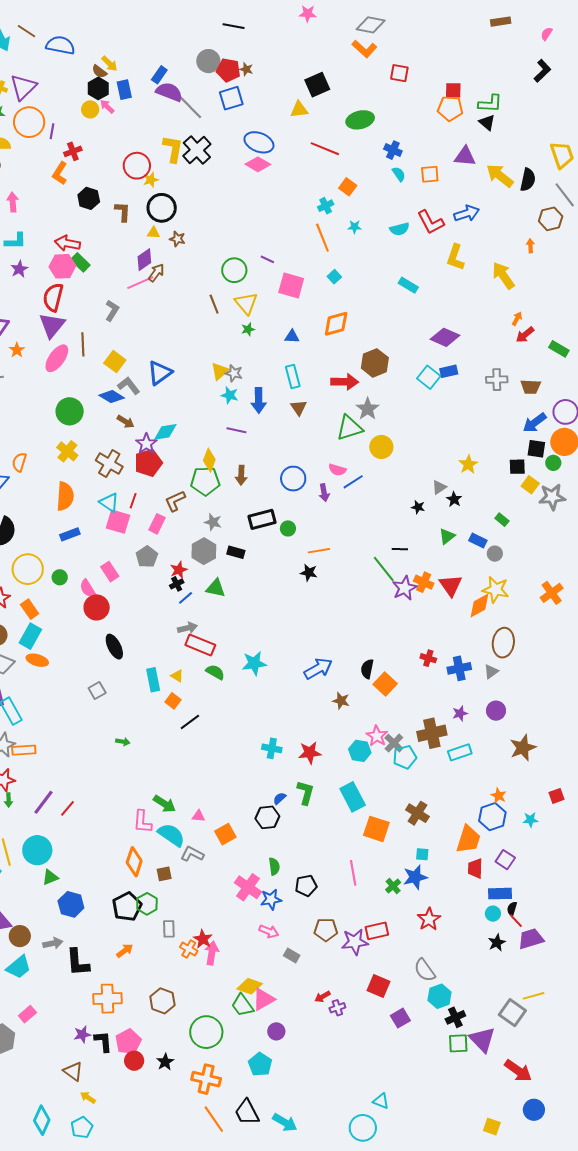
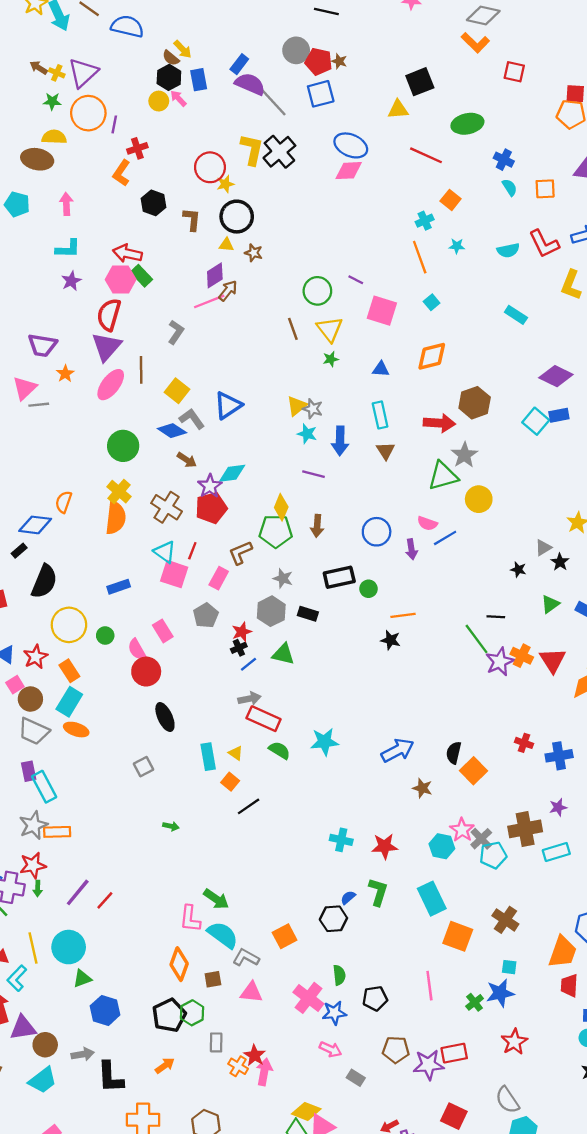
pink diamond: (258, 164) -> (349, 171), turned -35
orange semicircle: (65, 496) -> (116, 518), moved
pink triangle: (198, 816) -> (251, 992), moved, size x1.5

